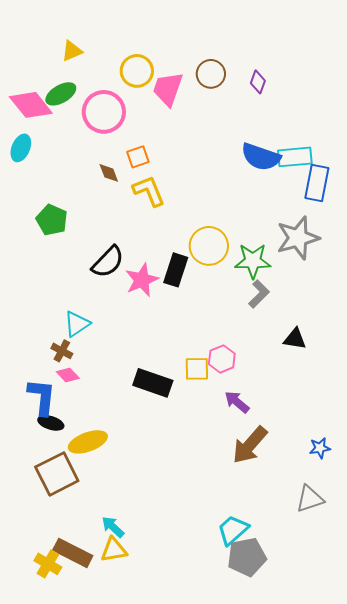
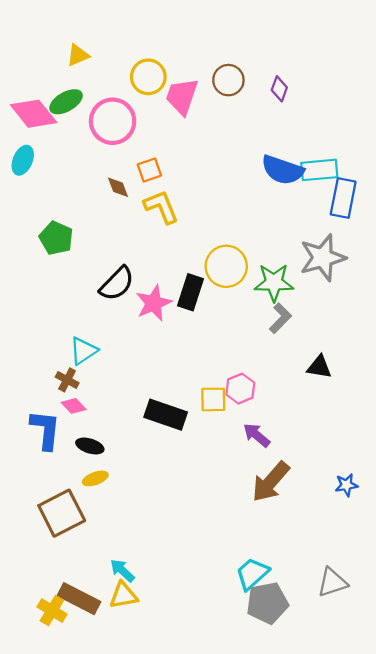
black ellipse: (51, 423) -> (90, 446), moved
yellow ellipse: (88, 442) -> (95, 478), size x0.6
gray triangle: (310, 499) -> (332, 582), moved

